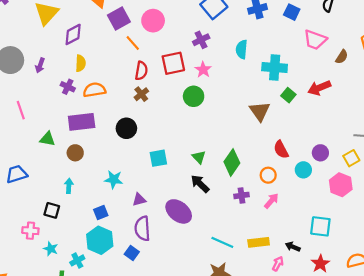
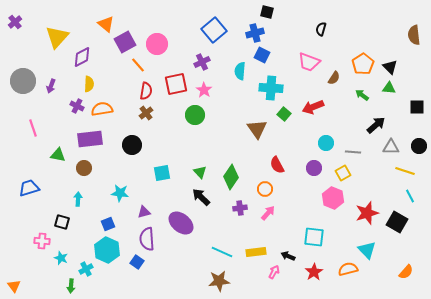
blue square: (292, 12) -> (262, 55), moved
cyan circle: (303, 170) -> (326, 143), moved

